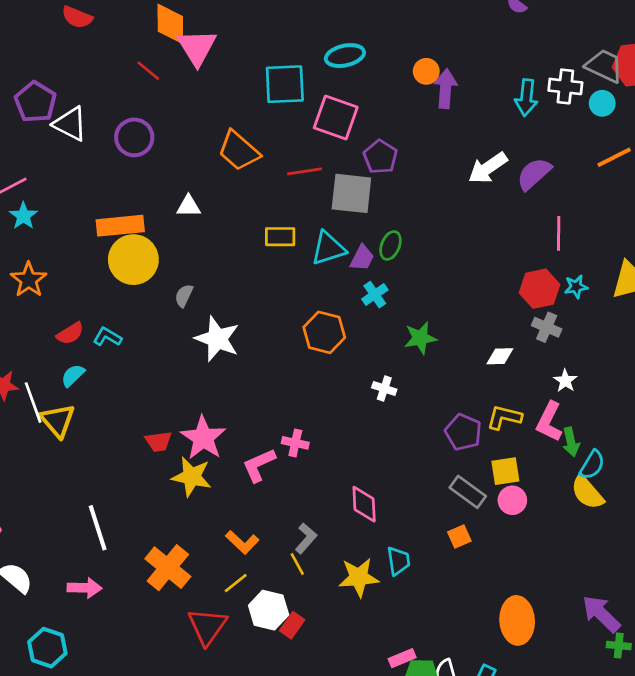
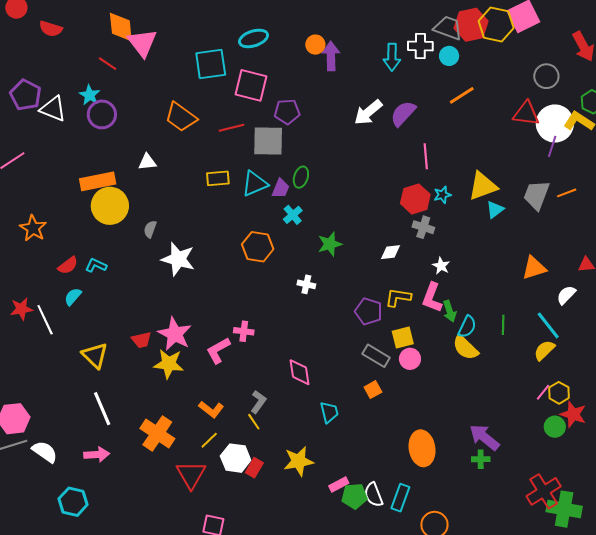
purple pentagon: (380, 157) -> (287, 112), turned -30
cyan star: (23, 216) -> (90, 95), moved
yellow triangle: (58, 421) -> (95, 355), moved
yellow star: (359, 577) -> (299, 461), moved
green cross: (619, 646) -> (481, 459), moved

